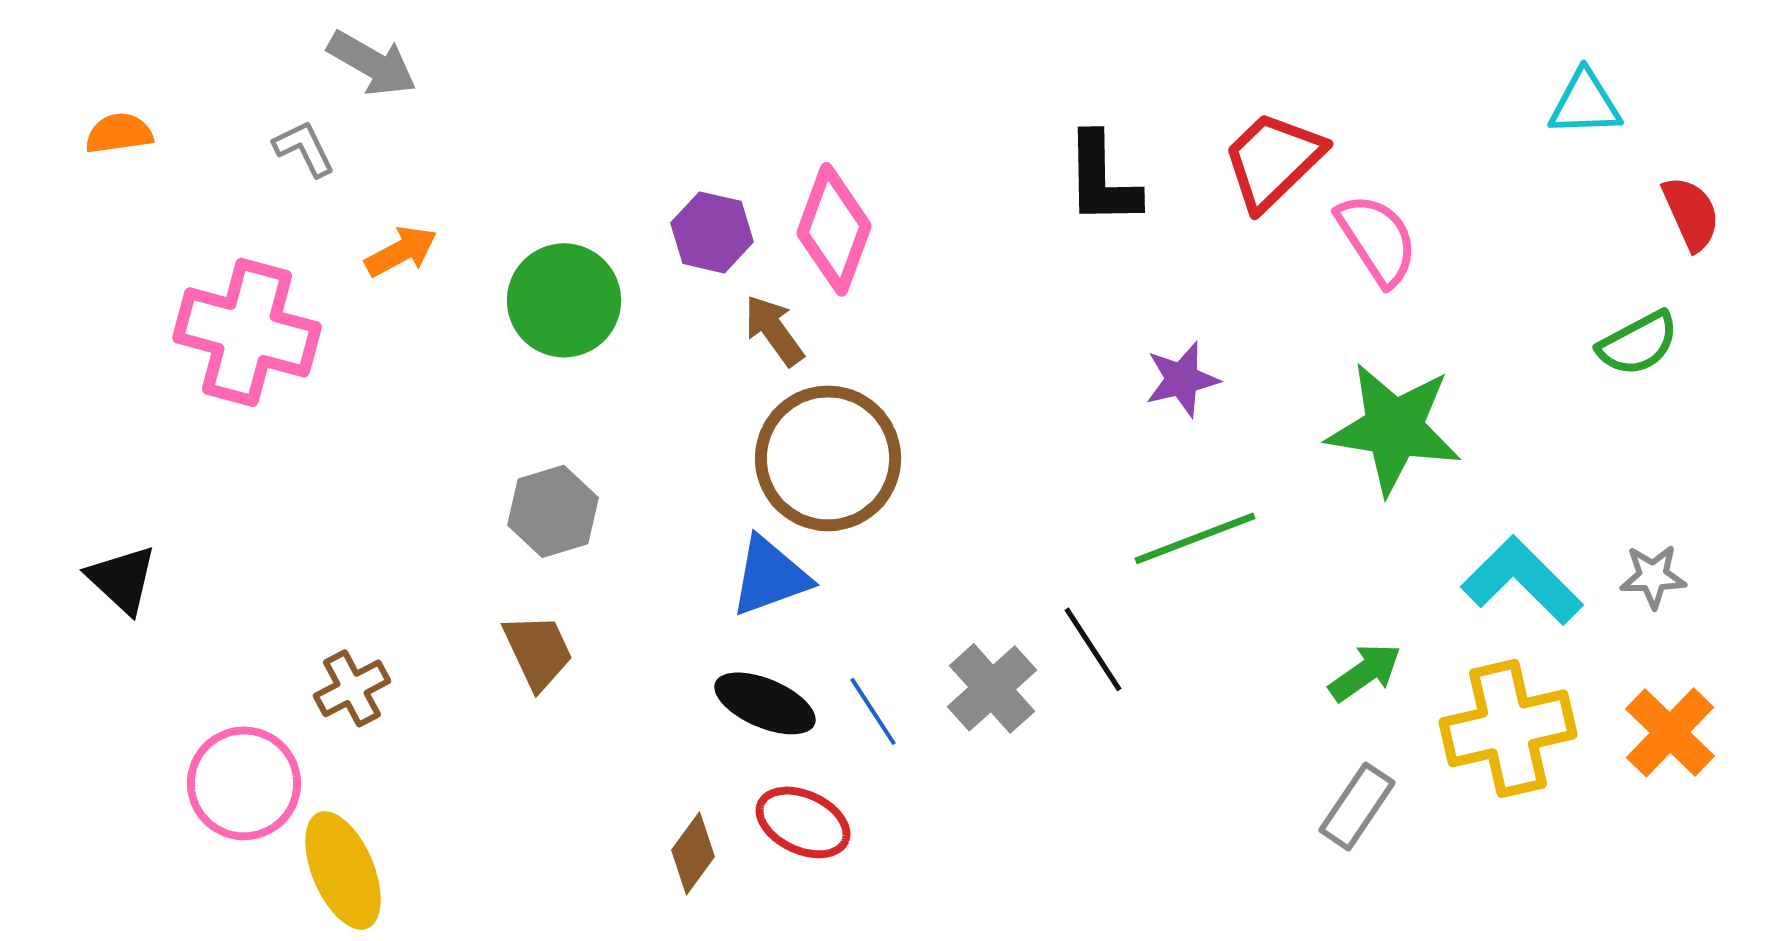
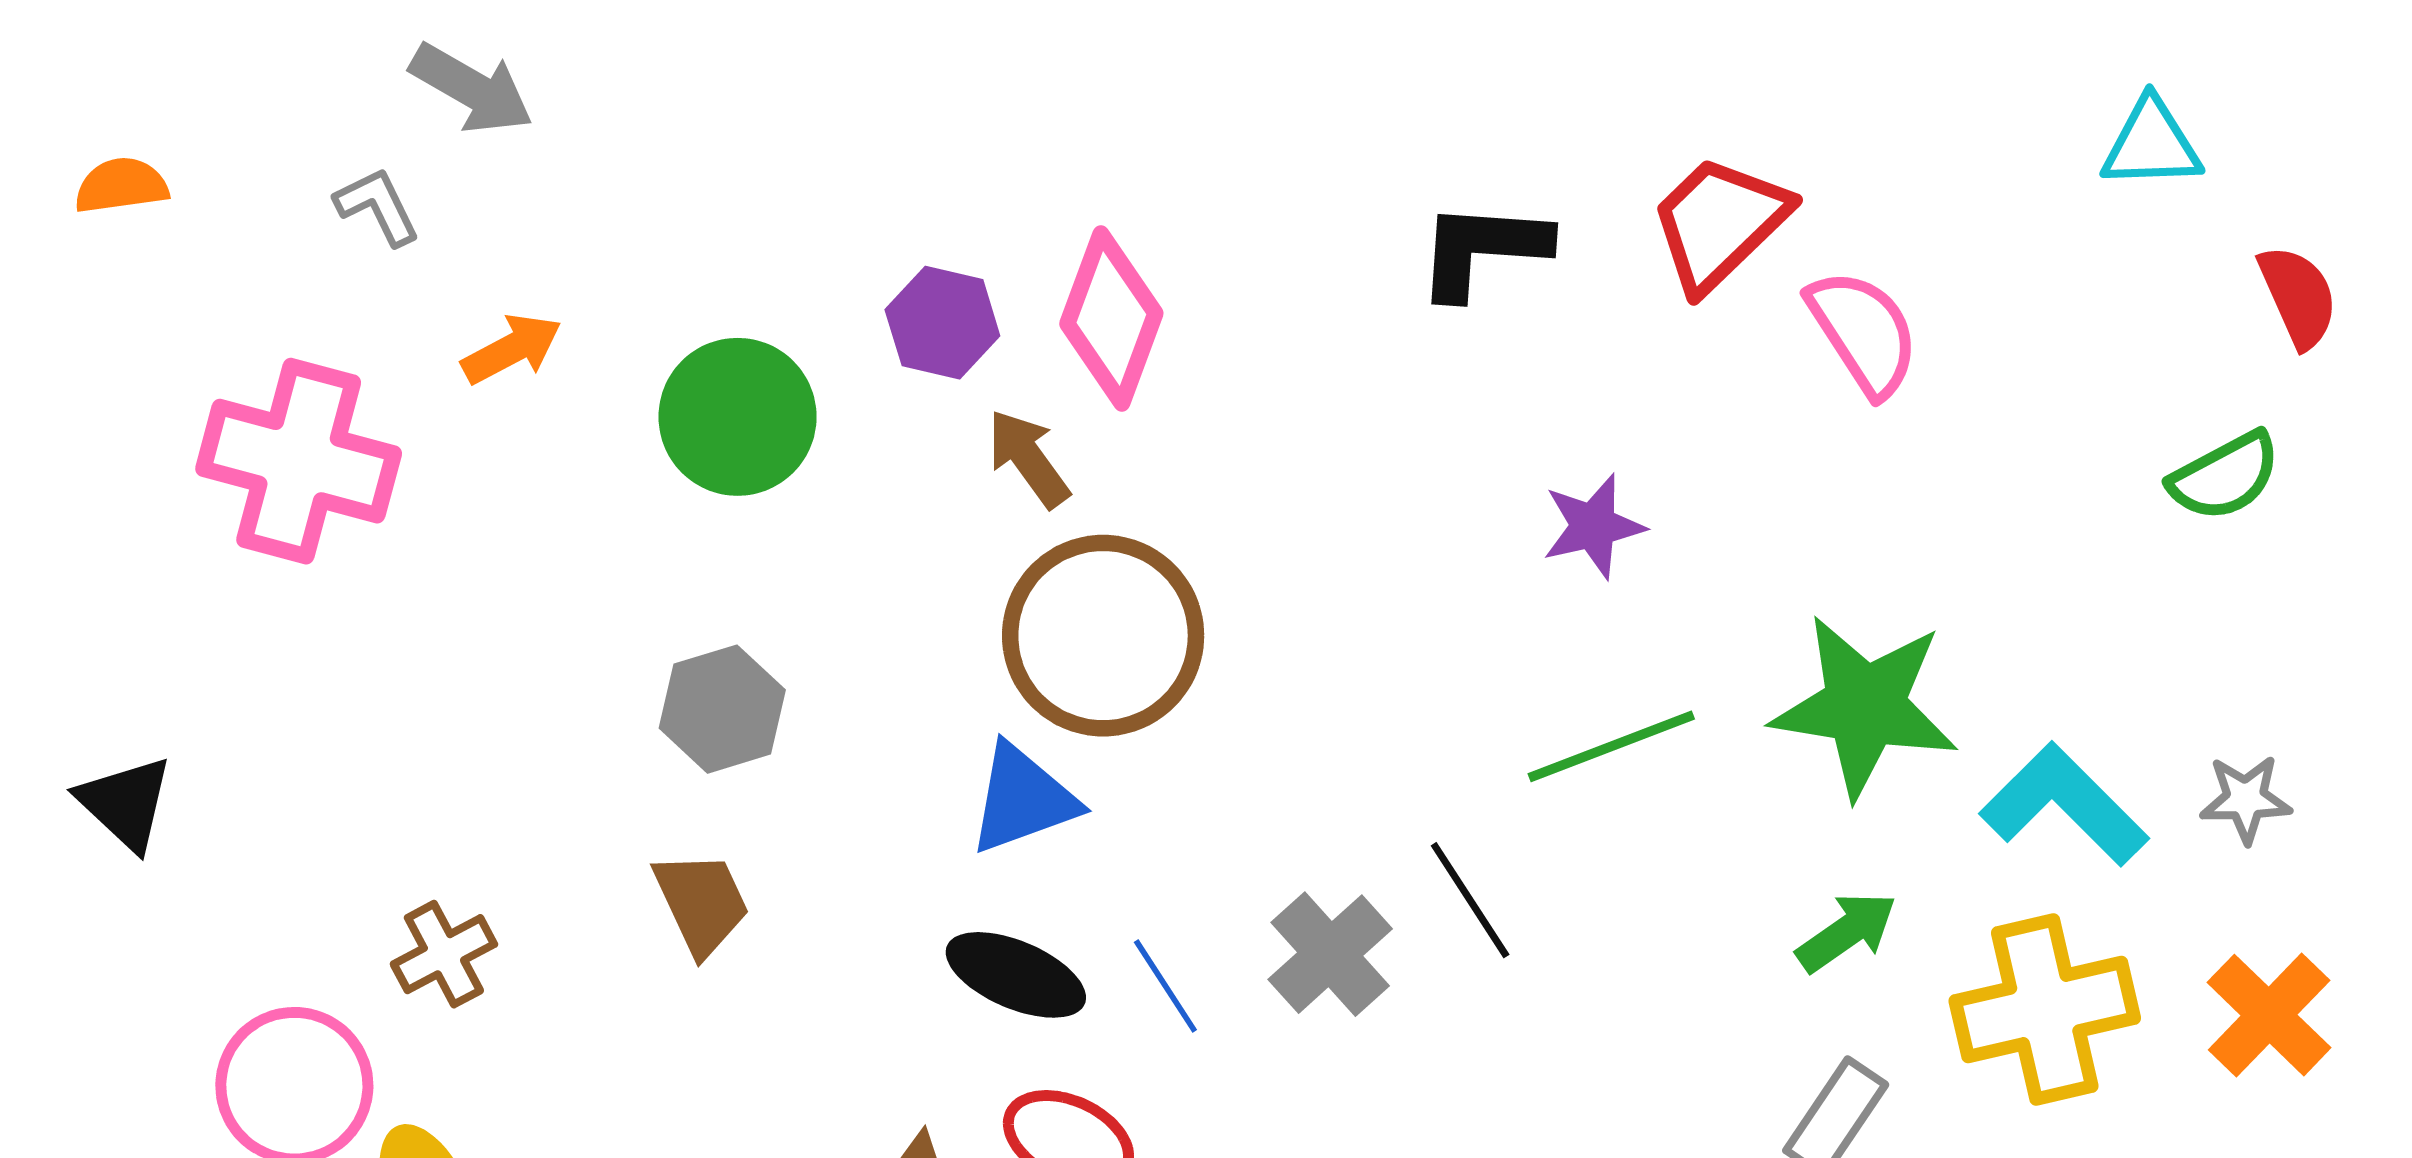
black L-shape: (1102, 179) -> (1483, 249), turned 95
green star: (1394, 428) -> (1865, 706), moved

